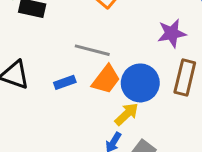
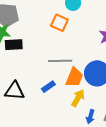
yellow arrow: (127, 114) -> (78, 98), moved

